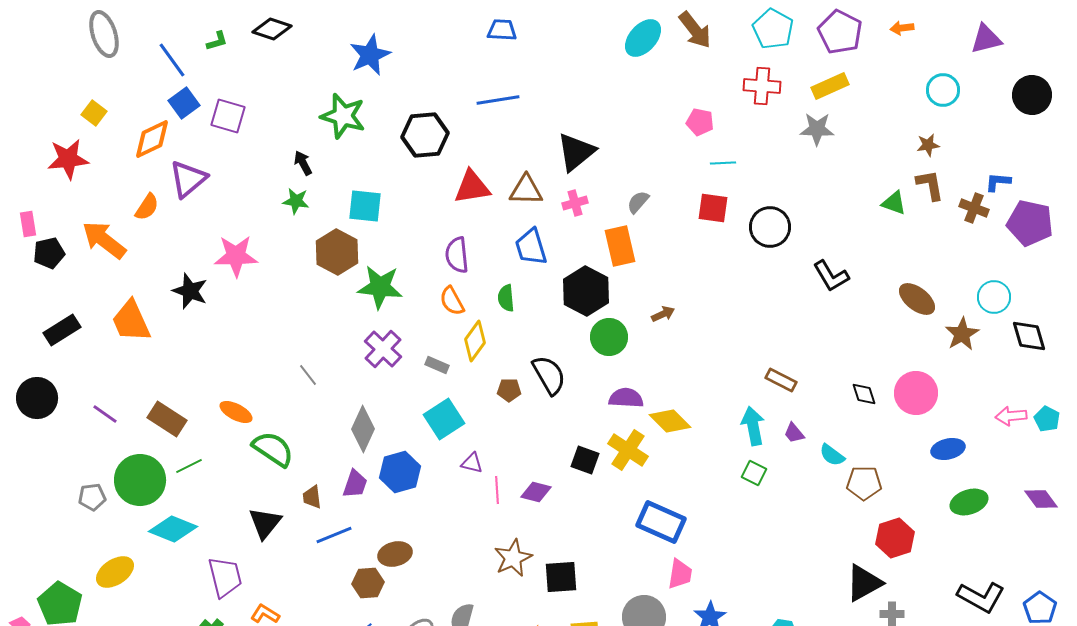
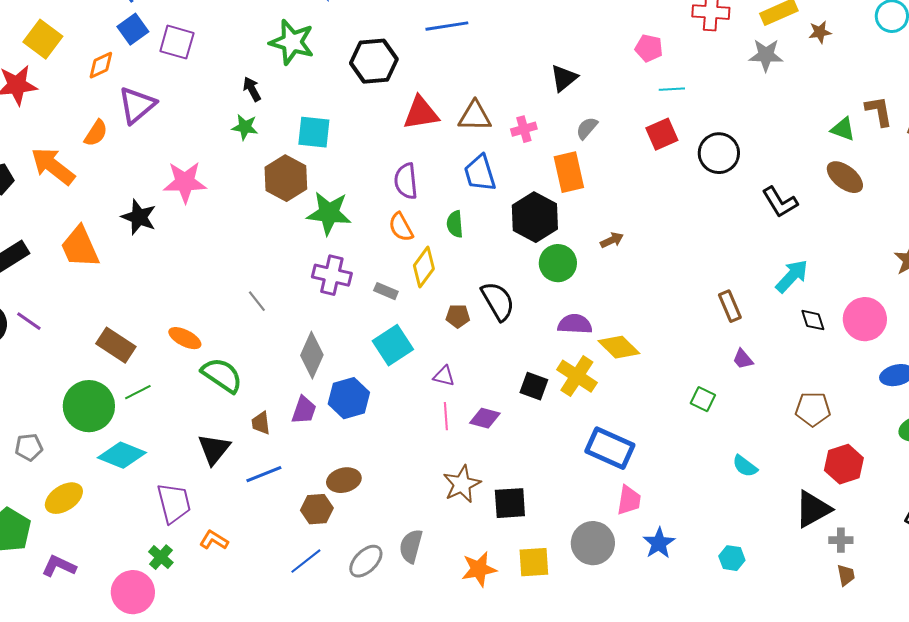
yellow square: (94, 113) -> (43, 39), size x1.5
orange diamond: (152, 139) -> (101, 65), size x0.7
brown star: (928, 145) -> (820, 32), moved
black triangle: (576, 152) -> (564, 78), moved, size x0.7
red square: (713, 208) -> (662, 134), turned -32
brown ellipse: (917, 299) -> (845, 177), moved
purple cross: (383, 349) -> (332, 275), turned -30
brown rectangle: (781, 380) -> (730, 306), turned 40
purple line: (105, 414) -> (29, 321), moved
cyan arrow: (753, 426) -> (792, 276), moved, turned 54
cyan semicircle: (832, 455) -> (745, 466), moved
purple triangle: (472, 463) -> (444, 376), moved
gray pentagon: (92, 497) -> (29, 447), moved
blue line: (334, 535) -> (264, 474), moved

